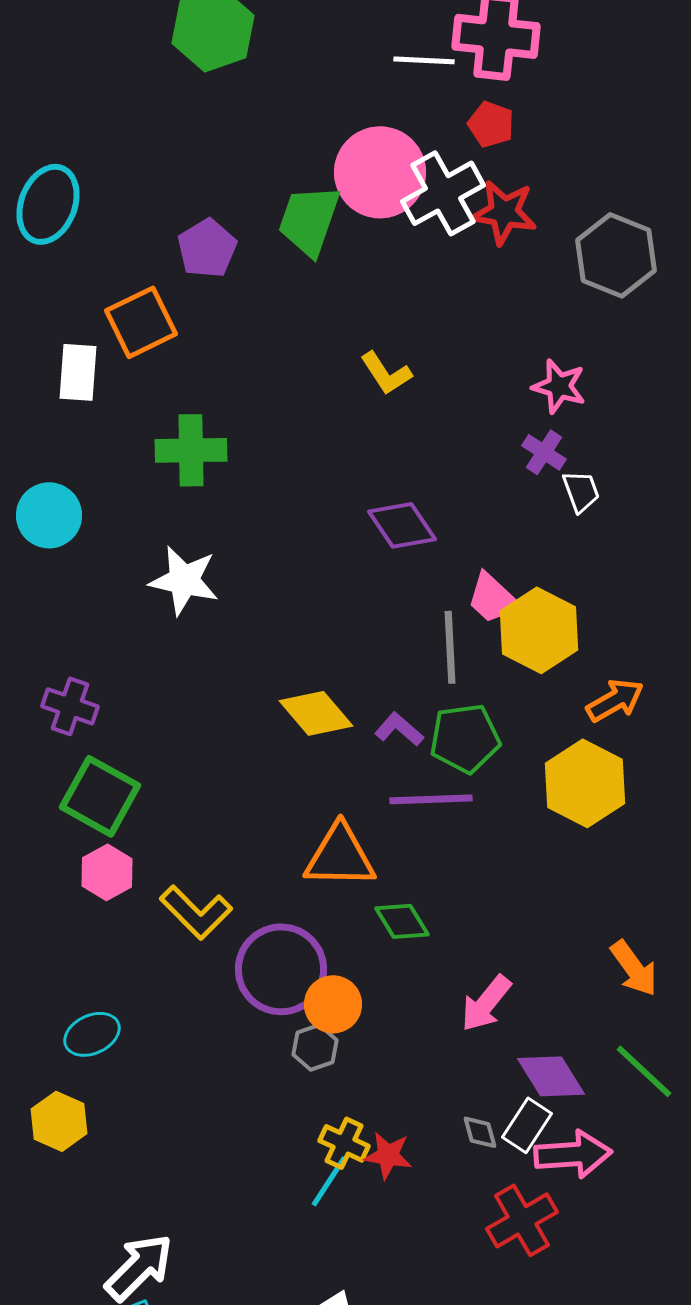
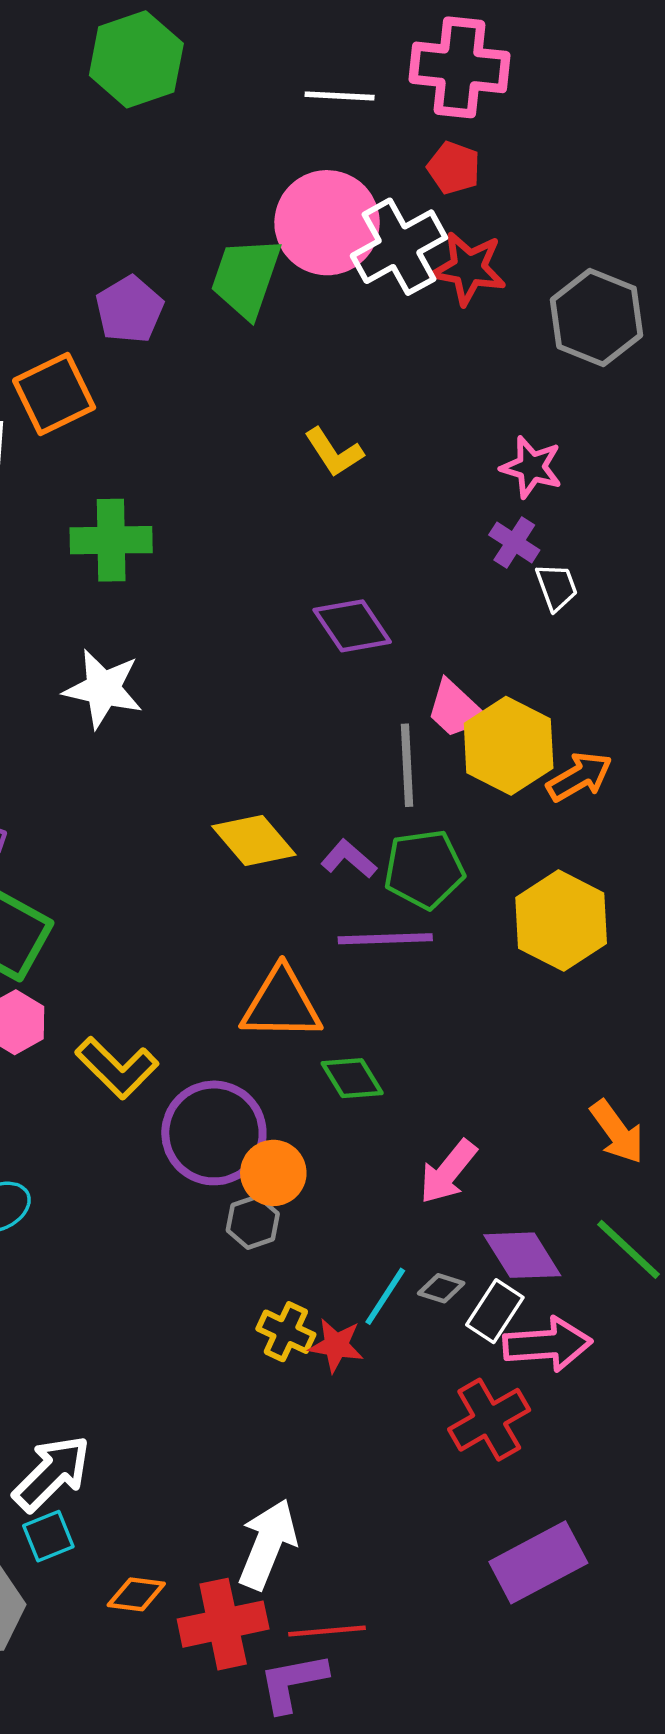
white line: (424, 60) -> (340, 96), moved
orange arrow: (615, 700) -> (579, 777), moved
gray diamond: (480, 1132) -> (441, 1288), moved, turned -57
cyan line: (329, 1181) -> (385, 1296), moved

